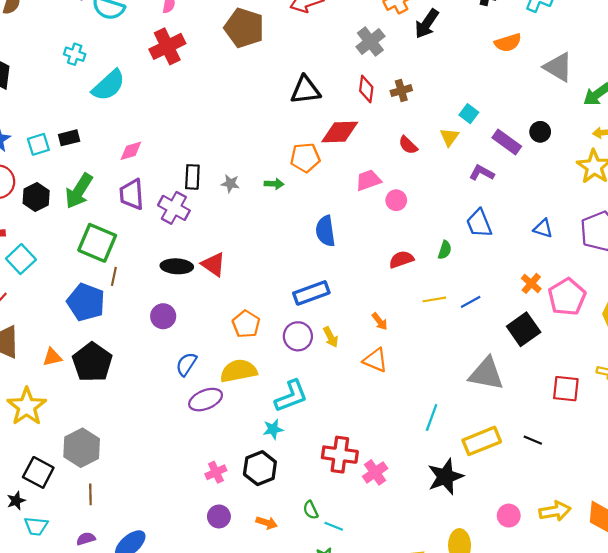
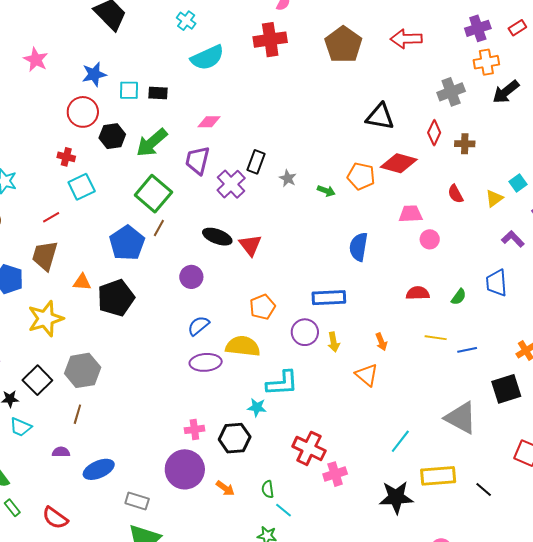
purple circle: (219, 516) -> (185, 469), size x1.8

